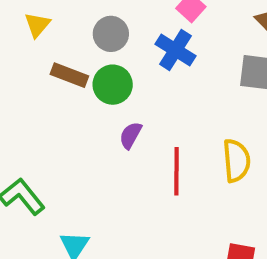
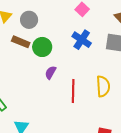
gray circle: (111, 34) -> (29, 20), moved
blue cross: (175, 50) -> (82, 40), moved

